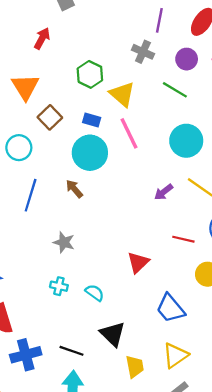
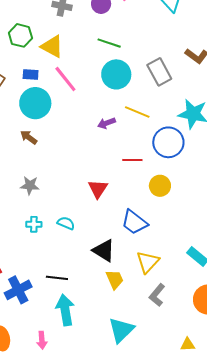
green line: (175, 90) -> (109, 43), moved
purple arrow: (164, 192) -> (106, 123), turned 30
black triangle: (113, 334) -> (104, 251), moved

